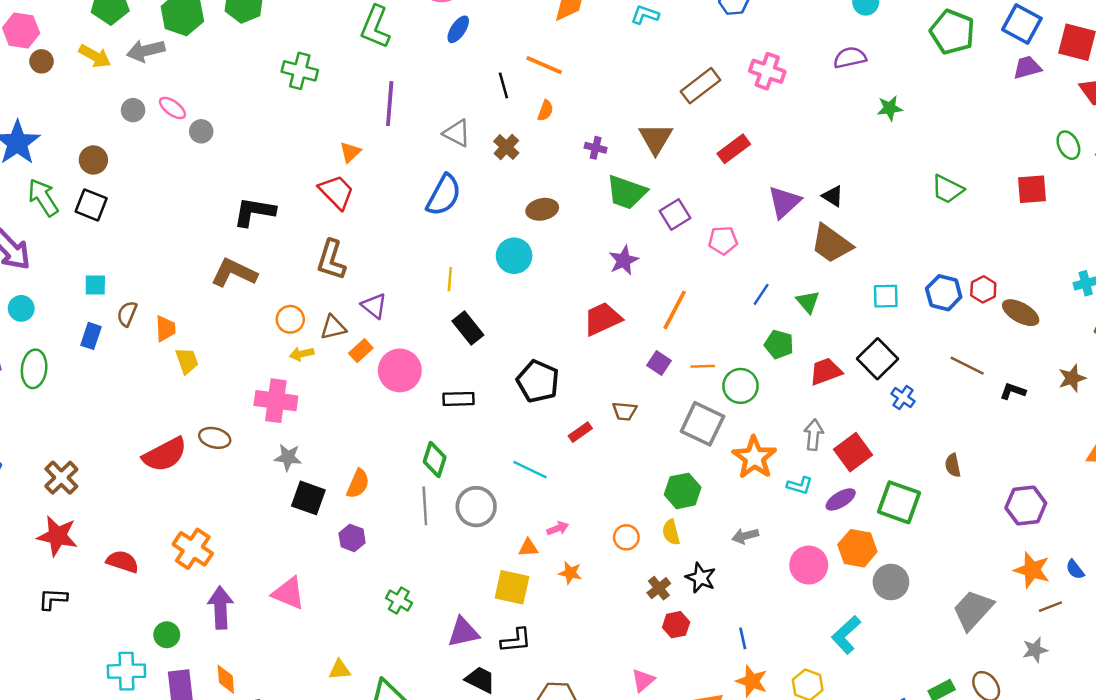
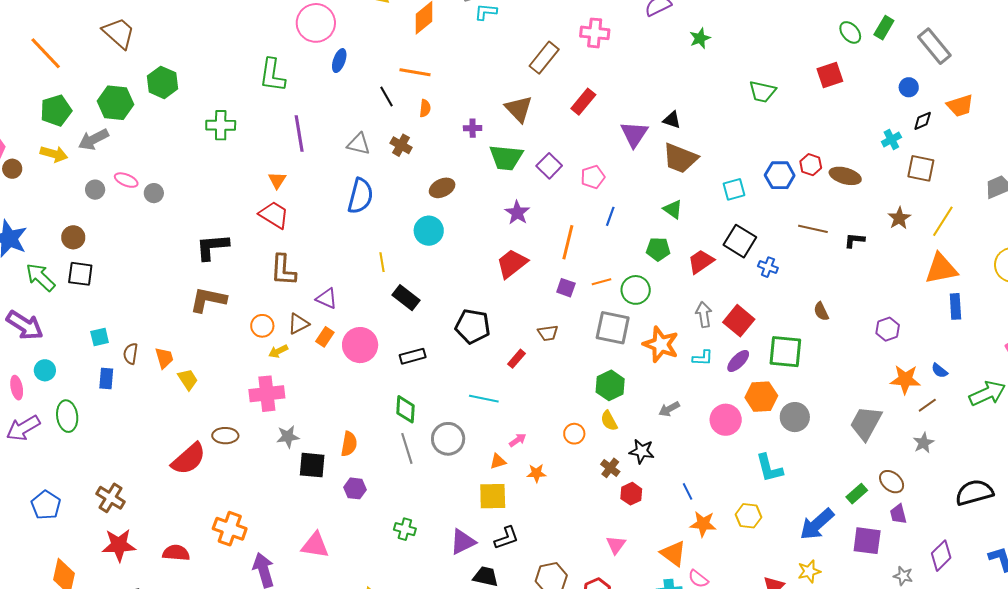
blue line: (761, 294) -> (610, 216), moved
purple hexagon: (1026, 506) -> (888, 329), size x0.7
cyan L-shape: (846, 635) -> (769, 468), turned -48

